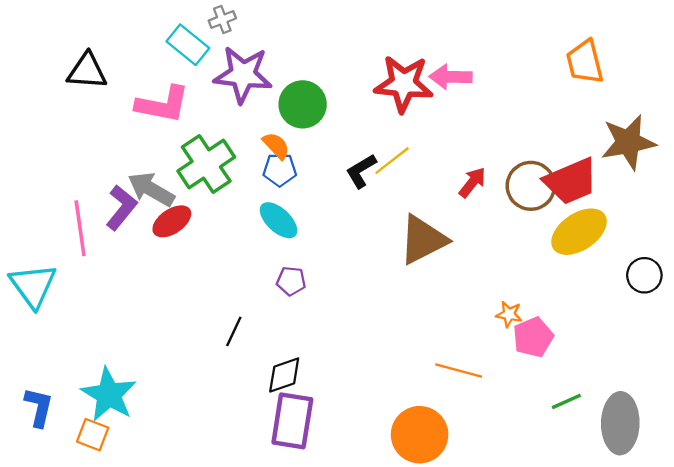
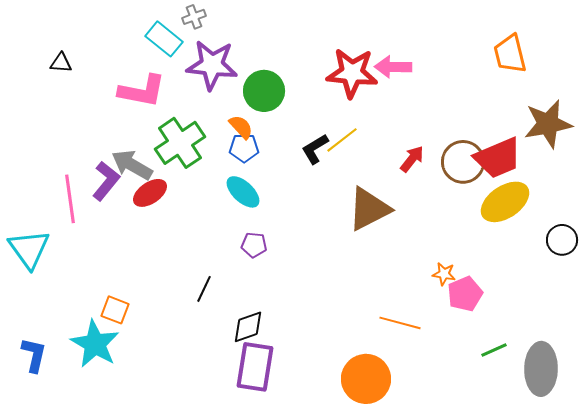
black triangle: (87, 71) -> (61, 63), moved, size x0.6
orange square: (93, 435) -> (115, 310), moved

